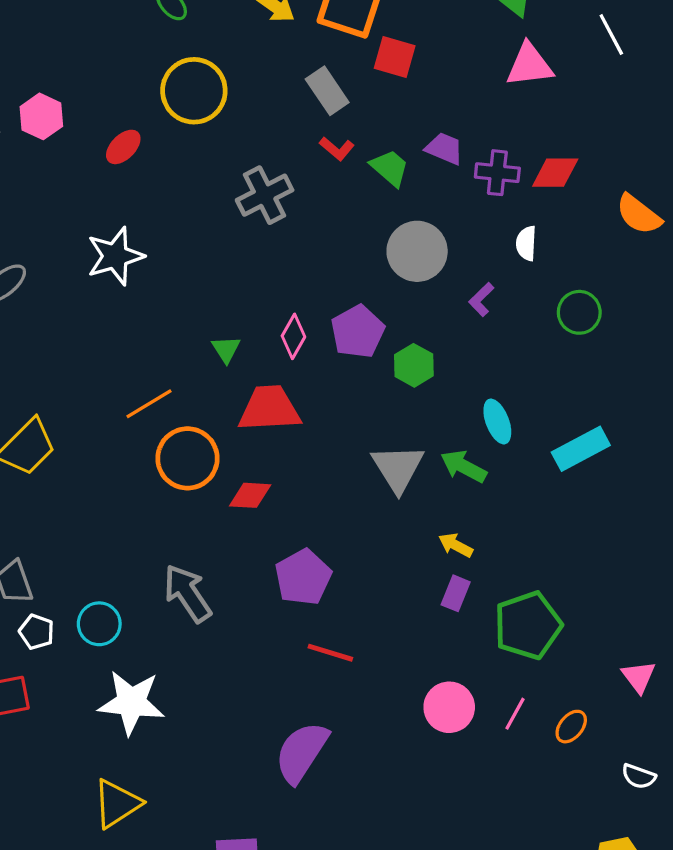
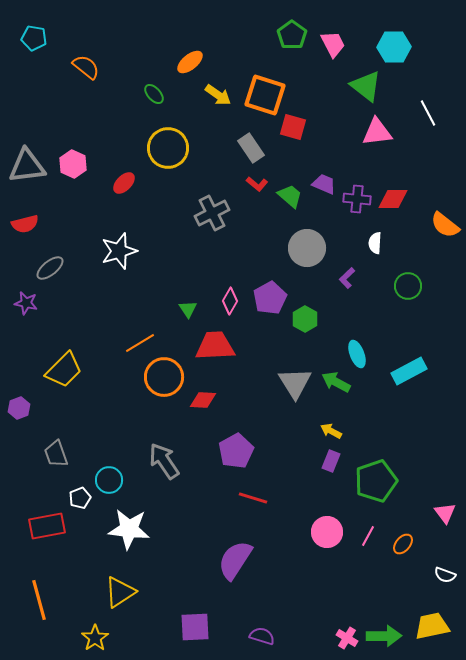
white pentagon: (37, 632) -> (80, 498), moved, turned 30

